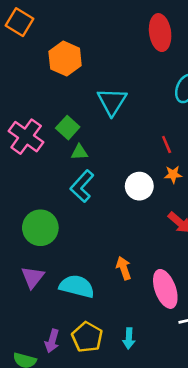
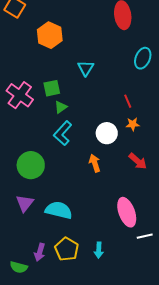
cyan triangle: (112, 102) -> (86, 68), size x0.7
green square: (68, 128) -> (52, 88), turned 36
green triangle: (79, 152) -> (61, 107), turned -32
orange arrow: (124, 268) -> (95, 163), moved

